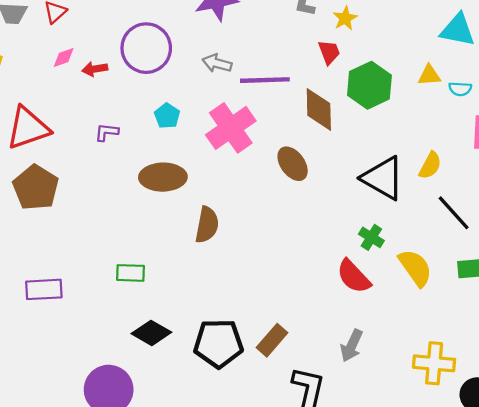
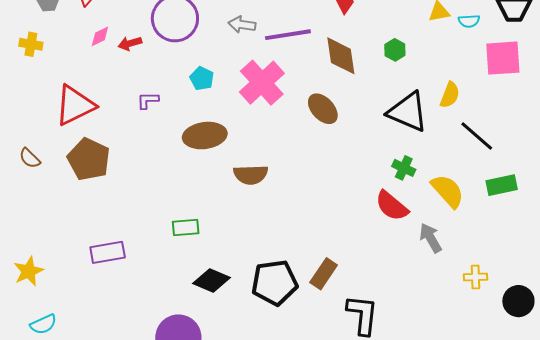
green hexagon: (369, 85) -> (395, 50), moved, size x0.5
brown semicircle: (207, 225) -> (251, 175), turned 84
gray arrow: (352, 346) -> (431, 238), moved, turned 132
yellow cross: (434, 363) -> (476, 277), size x0.6

